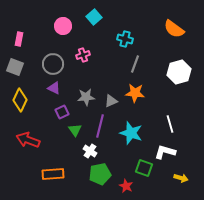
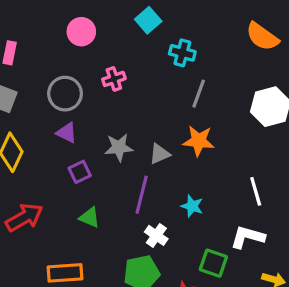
cyan square: (94, 17) -> (148, 20), moved
green triangle: (75, 130) -> (89, 217), moved, turned -32
cyan star: (131, 133) -> (192, 206), size x0.6
red arrow: (28, 140) -> (24, 217), turned 130
white cross: (90, 151) -> (156, 235), moved

